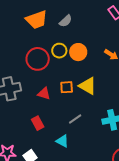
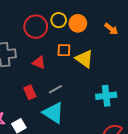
orange square: (67, 87) -> (64, 50), moved
gray line: (75, 119) -> (55, 89), moved
cyan triangle: (62, 141) -> (53, 113), size x1.6

